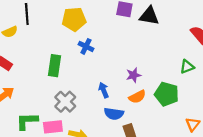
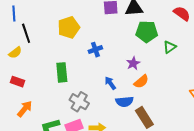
blue cross: (86, 46) -> (95, 50), moved, turned -32
green triangle: (187, 67) -> (170, 47), moved
green pentagon: (167, 94) -> (147, 32), moved

